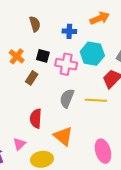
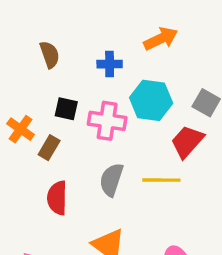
orange cross: (17, 56) -> (21, 129), moved
red semicircle: (36, 119) -> (57, 198), moved

